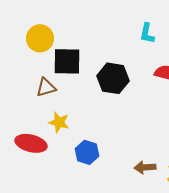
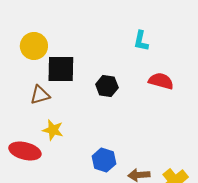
black hexagon: (113, 78) -> (107, 86), size x0.7
blue hexagon: (87, 152) -> (104, 160), moved

